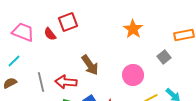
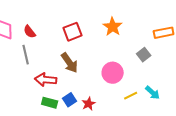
red square: (68, 22) -> (73, 32), moved
gray line: (41, 82) -> (26, 55), moved

